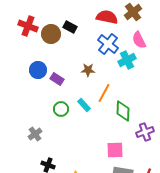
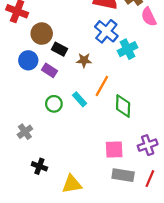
black rectangle: (70, 27) -> (59, 49), moved
brown circle: (51, 34) -> (42, 34), moved
pink semicircle: (139, 40) -> (149, 17), moved
purple cross: (145, 132) -> (148, 145), moved

